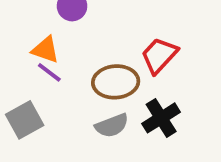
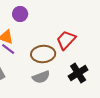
black cross: (161, 118) -> (78, 73), moved

